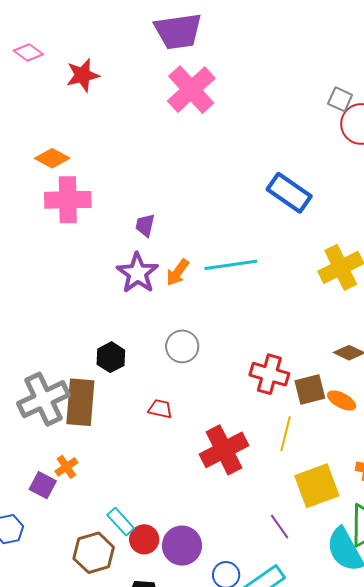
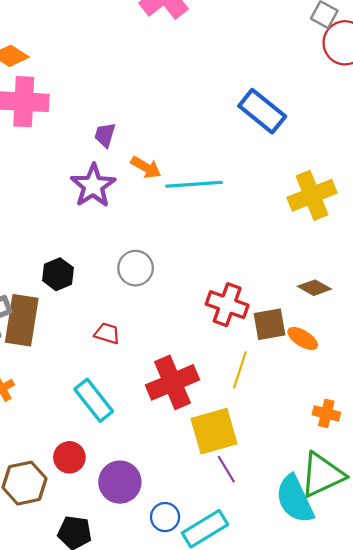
orange arrow: (178, 272) -> (146, 167), moved, turned -100
yellow square: (317, 486) -> (214, 431), moved
cyan rectangle: (121, 522) -> (94, 400), moved, size x1.4
red circle: (144, 539) -> (69, 457), moved

